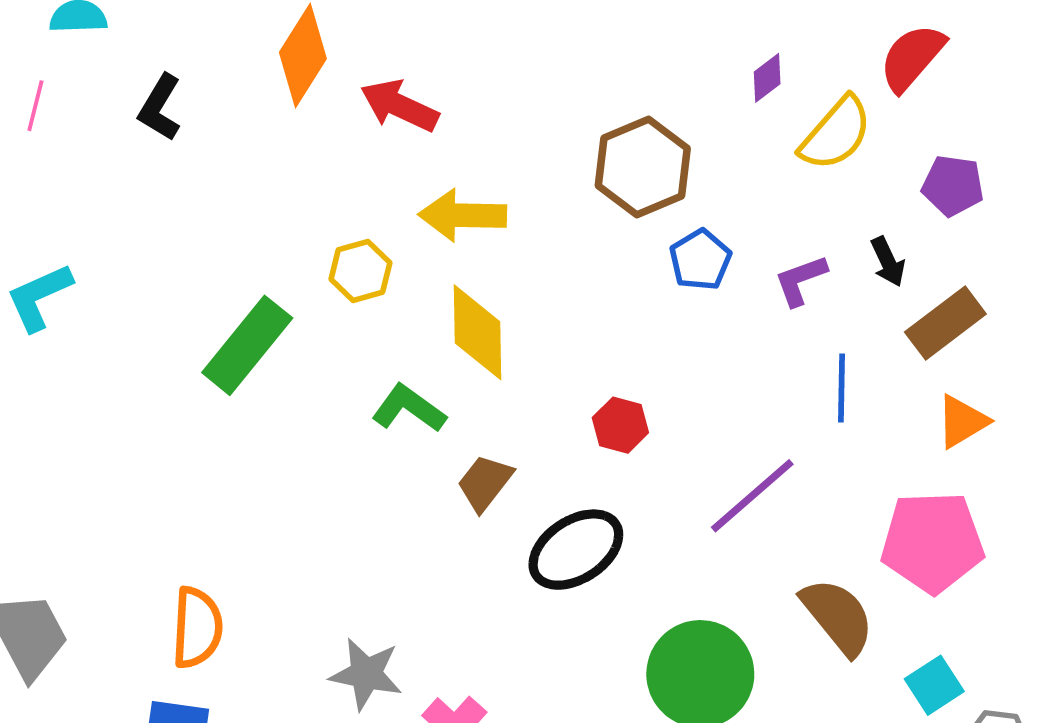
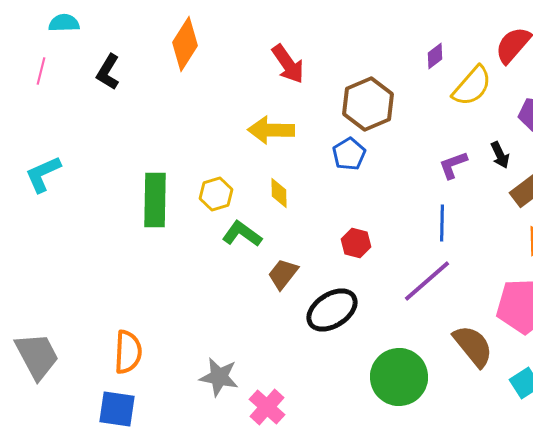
red arrow: (399, 106) -> (288, 64), moved, turned -150
blue pentagon: (700, 260) -> (349, 154), moved
yellow hexagon: (360, 271) -> (216, 194), moved
yellow diamond: (477, 332) -> (279, 193), size x0.6
green rectangle: (247, 345) -> (155, 200), turned -38
blue line: (841, 388) -> (442, 223), moved

